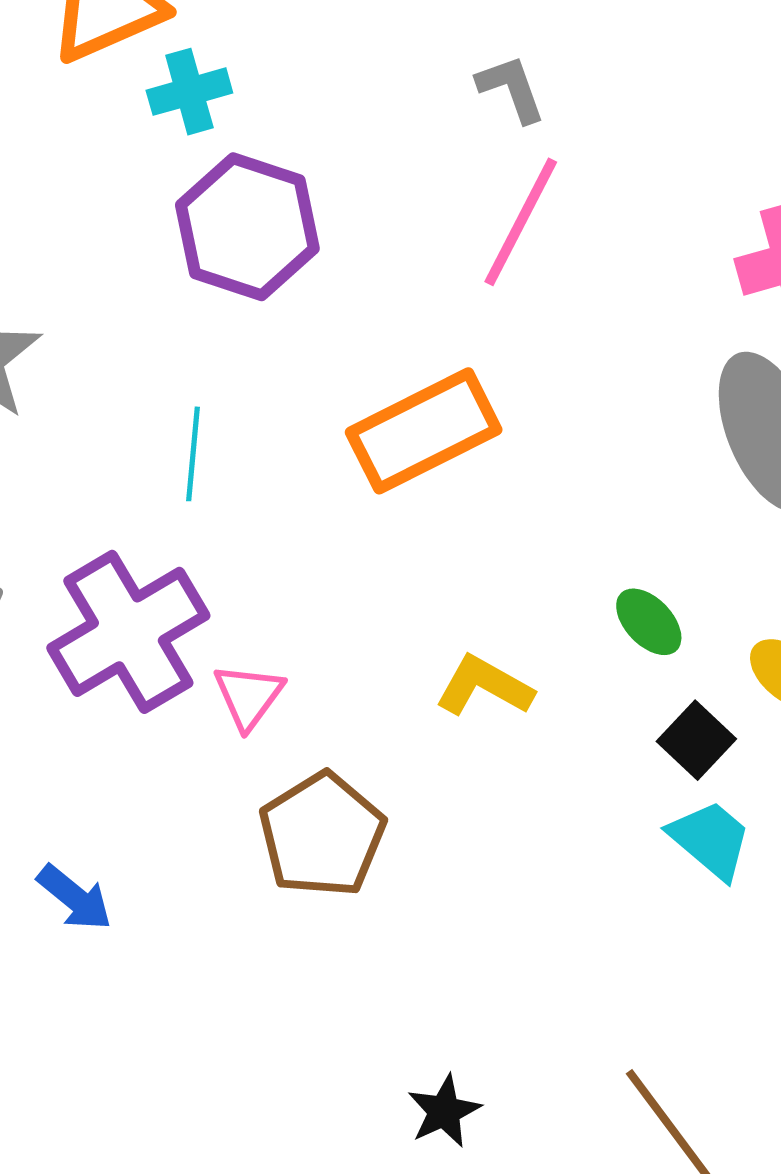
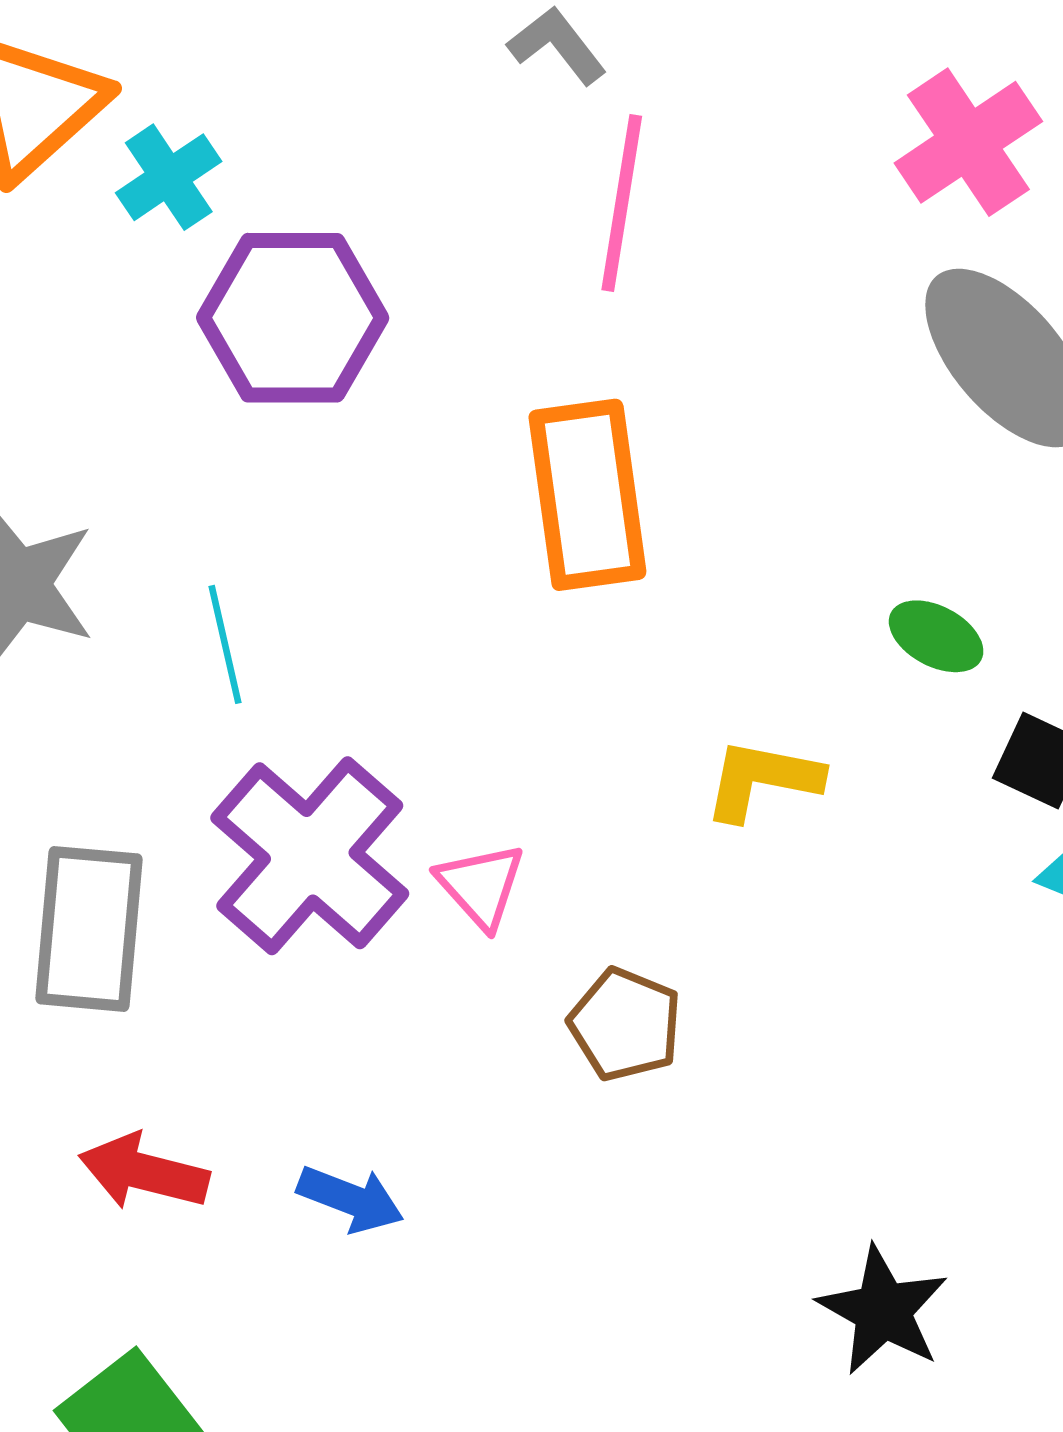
orange rectangle: (424, 431) -> (587, 495), turned -53
cyan line: (193, 454) -> (225, 644), moved
brown pentagon: (322, 835) -> (625, 1024), size x0.7
black star: (444, 1111) -> (883, 1310), size x1.4

